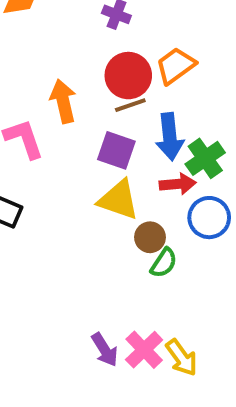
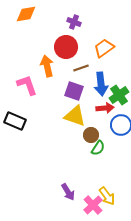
red circle: (128, 76) -> (66, 47), moved
pink cross: (144, 350) -> (93, 205), moved

